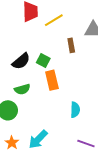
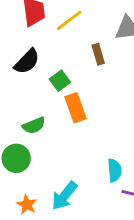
black semicircle: (21, 61) -> (27, 62), moved
green square: (43, 61) -> (60, 81), turned 32
cyan semicircle: (75, 110) -> (114, 170), moved

